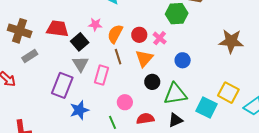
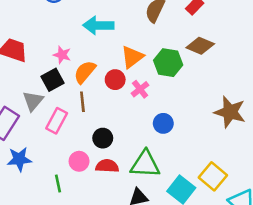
black square: (80, 42) -> (53, 80), moved
orange triangle: (144, 58) -> (132, 57), moved
black circle: (152, 82) -> (103, 138), moved
red semicircle: (145, 119) -> (107, 166), moved

